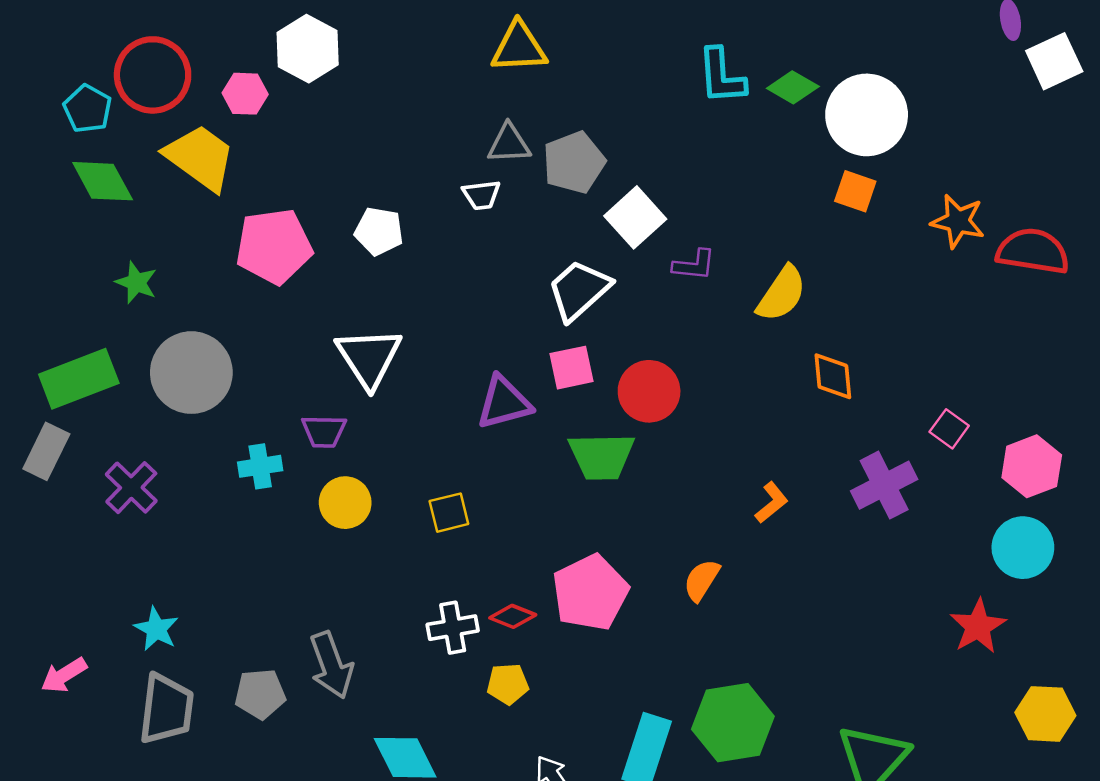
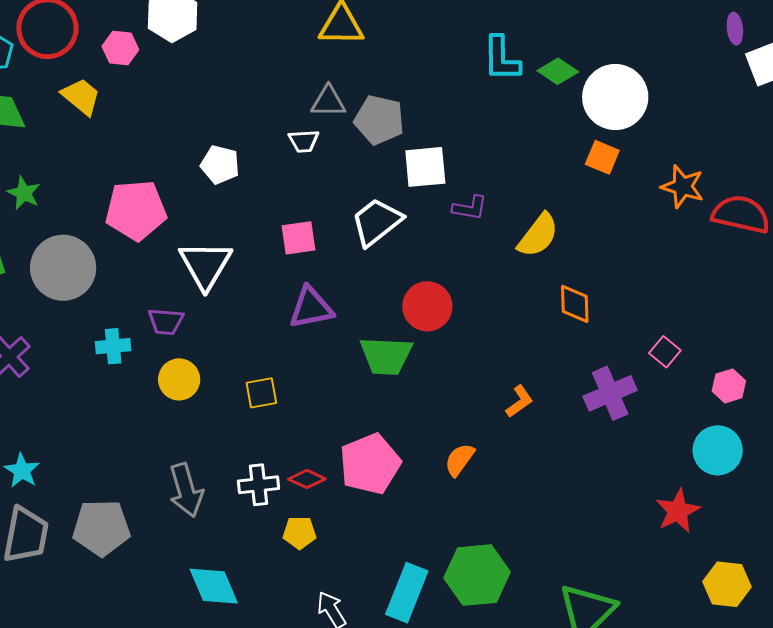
yellow trapezoid: (200, 157) -> (81, 97), size x0.7
gray pentagon: (574, 162) -> (379, 120), turned 30
white square: (635, 217) -> (425, 167), turned 33
pink pentagon: (274, 246) -> (136, 210), moved
pink square: (571, 368) -> (298, 238), moved
pink hexagon: (1032, 466) -> (729, 386), size x0.7
gray arrow: (331, 665) -> (186, 490), moved
gray pentagon: (260, 694) -> (101, 528), size x1.4

